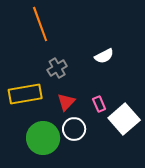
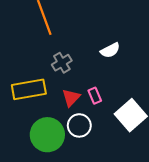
pink rectangle: (99, 104) -> (95, 96), moved

